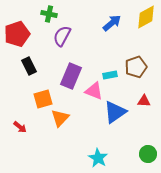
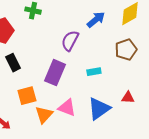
purple semicircle: (62, 36) -> (70, 41), moved
brown pentagon: (136, 67) -> (126, 50), moved
pink triangle: (94, 91) -> (67, 108), moved

